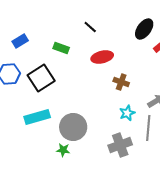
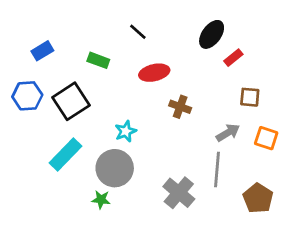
cyan star: (127, 113) -> (126, 131), moved
cyan rectangle: (37, 117) -> (66, 155), turned -30
gray cross: (120, 145) -> (179, 193), turned -30

